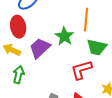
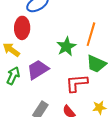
purple trapezoid: (40, 48) -> (38, 70), moved

